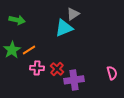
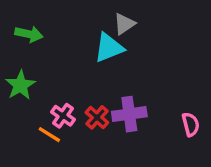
orange line: (29, 50) -> (49, 135), moved, turned 64
pink cross: (37, 68) -> (63, 116), turned 32
purple cross: (74, 80) -> (129, 114), moved

